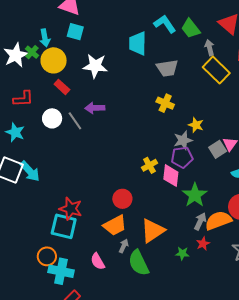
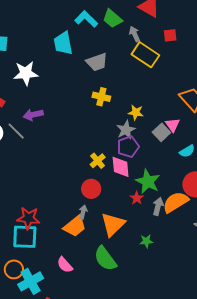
red circle: (122, 199) -> (91, 189), moved
red star: (203, 244) -> (137, 198), moved
gray arrow: (124, 246) -> (83, 212), moved
cyan cross: (61, 271) -> (31, 281), turned -30

